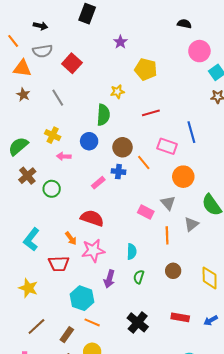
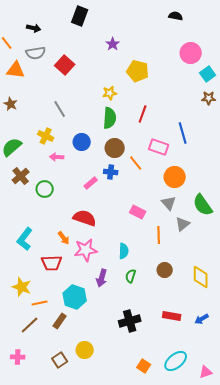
black semicircle: (184, 24) -> (176, 16), moved
brown star: (23, 95) -> (11, 104), moved
gray line: (58, 98) -> (60, 109), moved
red line: (151, 113) -> (143, 114), turned -54
green semicircle: (103, 115) -> (110, 118), moved
gray triangle: (168, 203) -> (169, 203), moved
orange line: (92, 322) -> (40, 303), moved, turned -35
black cross: (138, 322) -> (130, 321), turned 35
brown rectangle: (67, 335) -> (60, 321), moved

